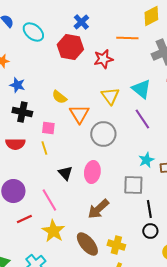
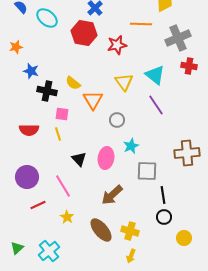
black cross: (22, 112) -> (47, 91), moved
gray circle: (103, 134) -> (117, 120), size x0.6
cyan star: (146, 160) -> (131, 146), moved
yellow star: (53, 231) -> (67, 217), size x0.6

